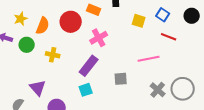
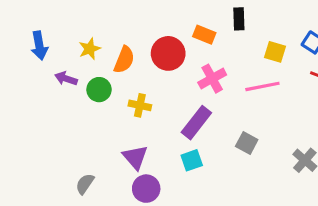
pink line: (149, 59) -> (262, 86), moved
gray square: (121, 79) -> (247, 143), turned 32
purple triangle: (38, 88) -> (135, 157), moved

